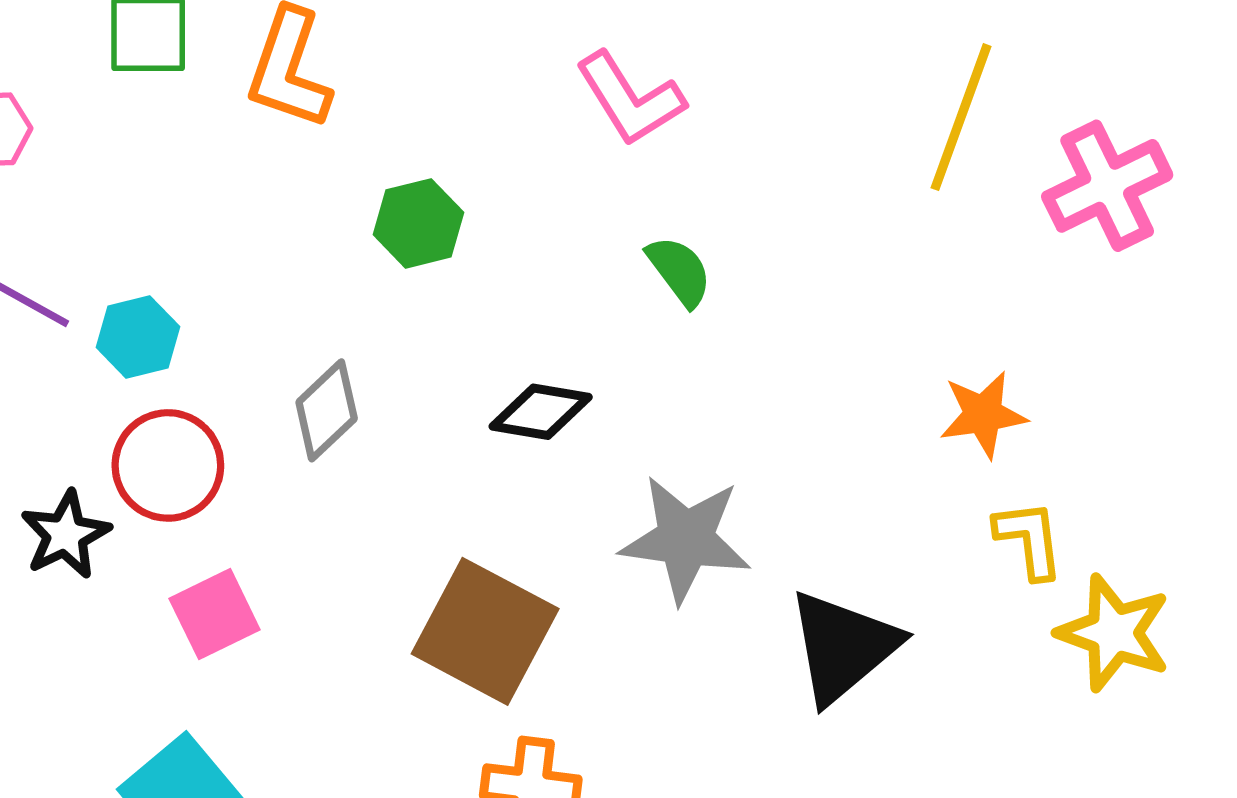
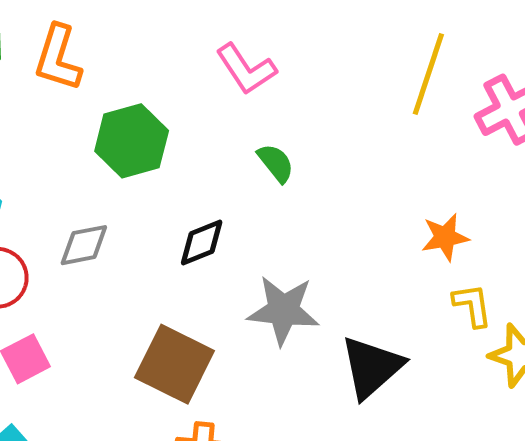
green hexagon: (418, 223) -> (132, 141), size x1.5
gray diamond: (327, 410) -> (84, 245), turned 34
black diamond: (541, 412) -> (202, 242), turned -30

